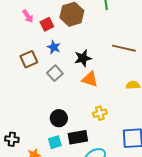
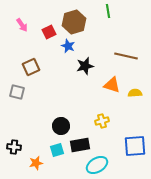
pink arrow: (28, 16) -> (22, 25), moved
blue star: (54, 47) -> (68, 46), moved
gray square: (55, 73) -> (17, 92), moved, turned -35
orange triangle: (90, 79) -> (112, 85), moved

